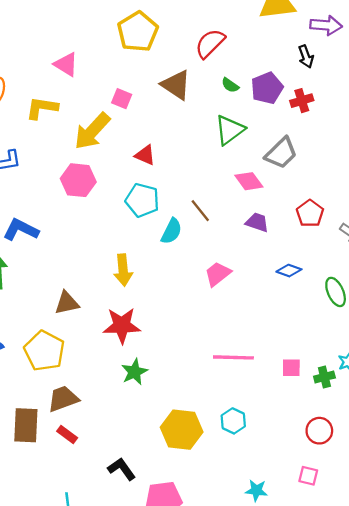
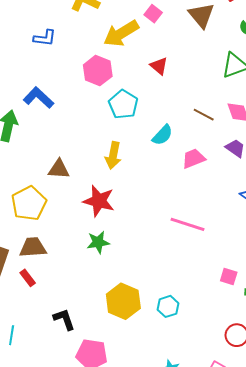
cyan pentagon: (142, 200) -> (123, 104), moved
brown line: (200, 211) -> (204, 115), moved, turned -40
pink trapezoid: (218, 274) -> (194, 159), moved
pink line: (233, 357) -> (187, 224), moved

